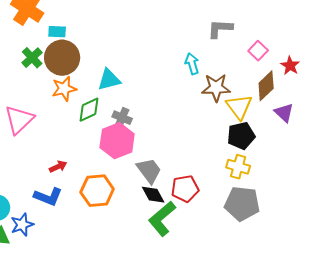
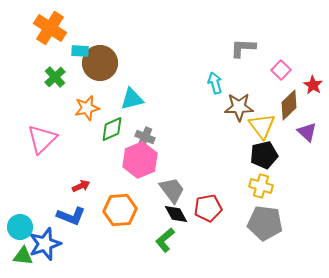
brown circle: (62, 58) -> (100, 63), moved
green L-shape: (162, 219) -> (165, 240), moved, size x0.7
blue star: (22, 225) -> (45, 244), size x1.4

